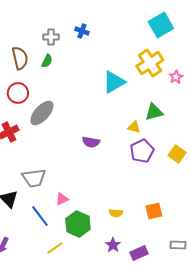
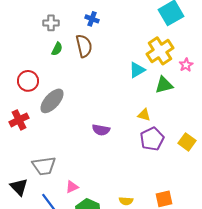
gray cross: (51, 37) -> (51, 23), moved
brown semicircle: (20, 58) -> (84, 46), moved
cyan triangle: (114, 82) -> (137, 70), moved, size x0.7
green triangle: (154, 112) -> (164, 85), moved

